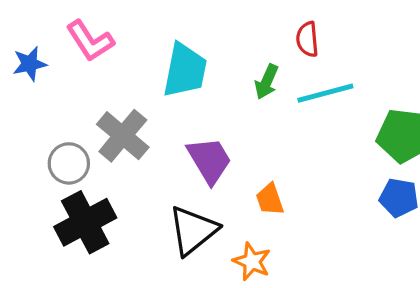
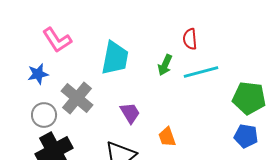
blue star: (30, 64) -> (38, 74), moved
purple trapezoid: (209, 160) -> (130, 113), size x0.7

